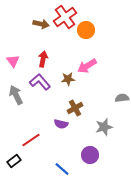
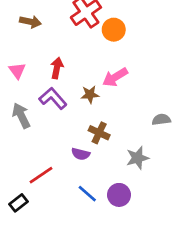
brown arrow: (41, 24) -> (30, 22), moved
brown cross: (75, 108) -> (99, 133), turned -35
blue line: (62, 169) -> (87, 194), moved

